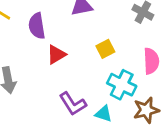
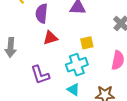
cyan cross: (122, 85) -> (77, 65), moved, turned 30
purple L-shape: (73, 104) -> (40, 75), moved

